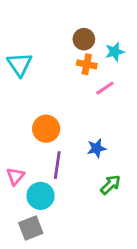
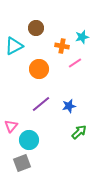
brown circle: (84, 39) -> (36, 28), moved
cyan triangle: (20, 64) -> (14, 46), turned 36
orange circle: (46, 129) -> (39, 69), moved
purple line: (57, 165) -> (41, 104), moved, turned 42

